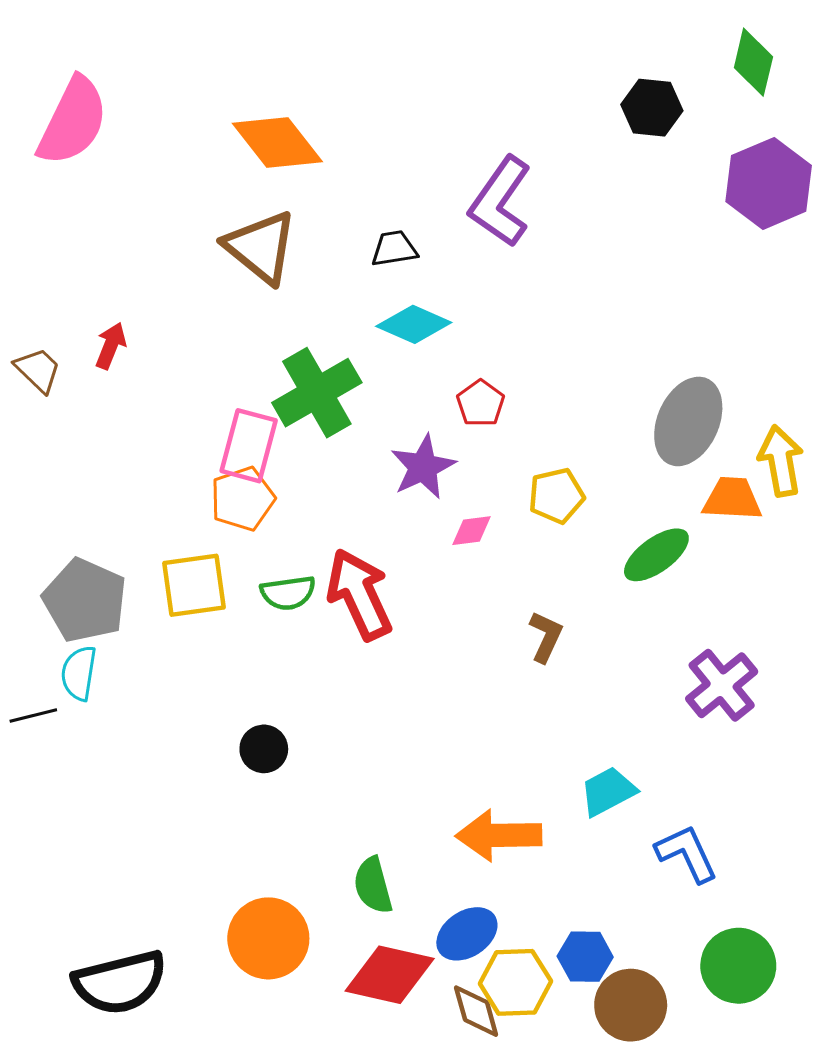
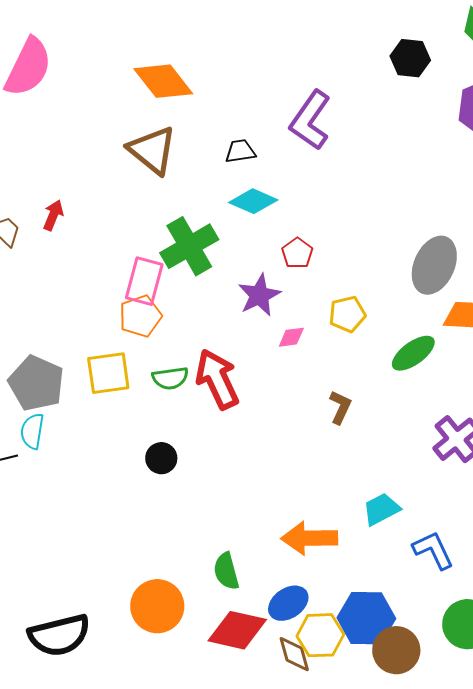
black circle: (264, 749) -> (161, 458), moved
blue hexagon: (585, 957) -> (366, 618), size x1.6

